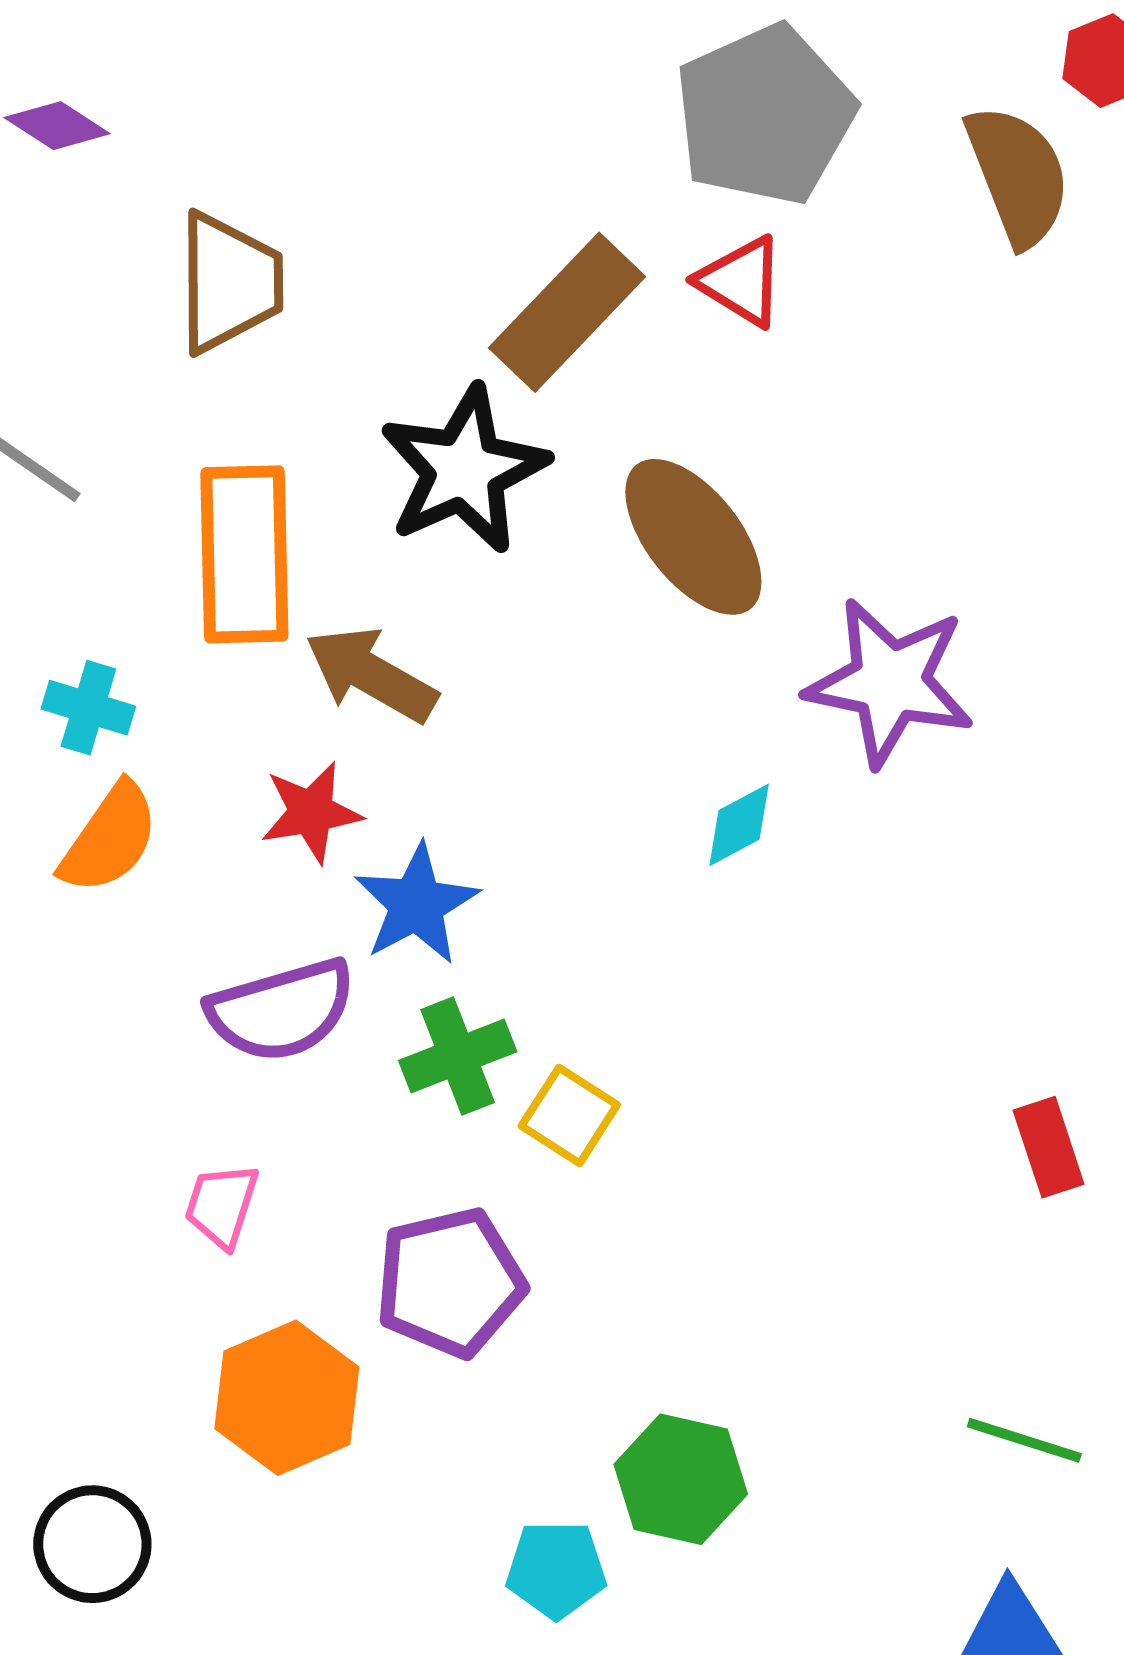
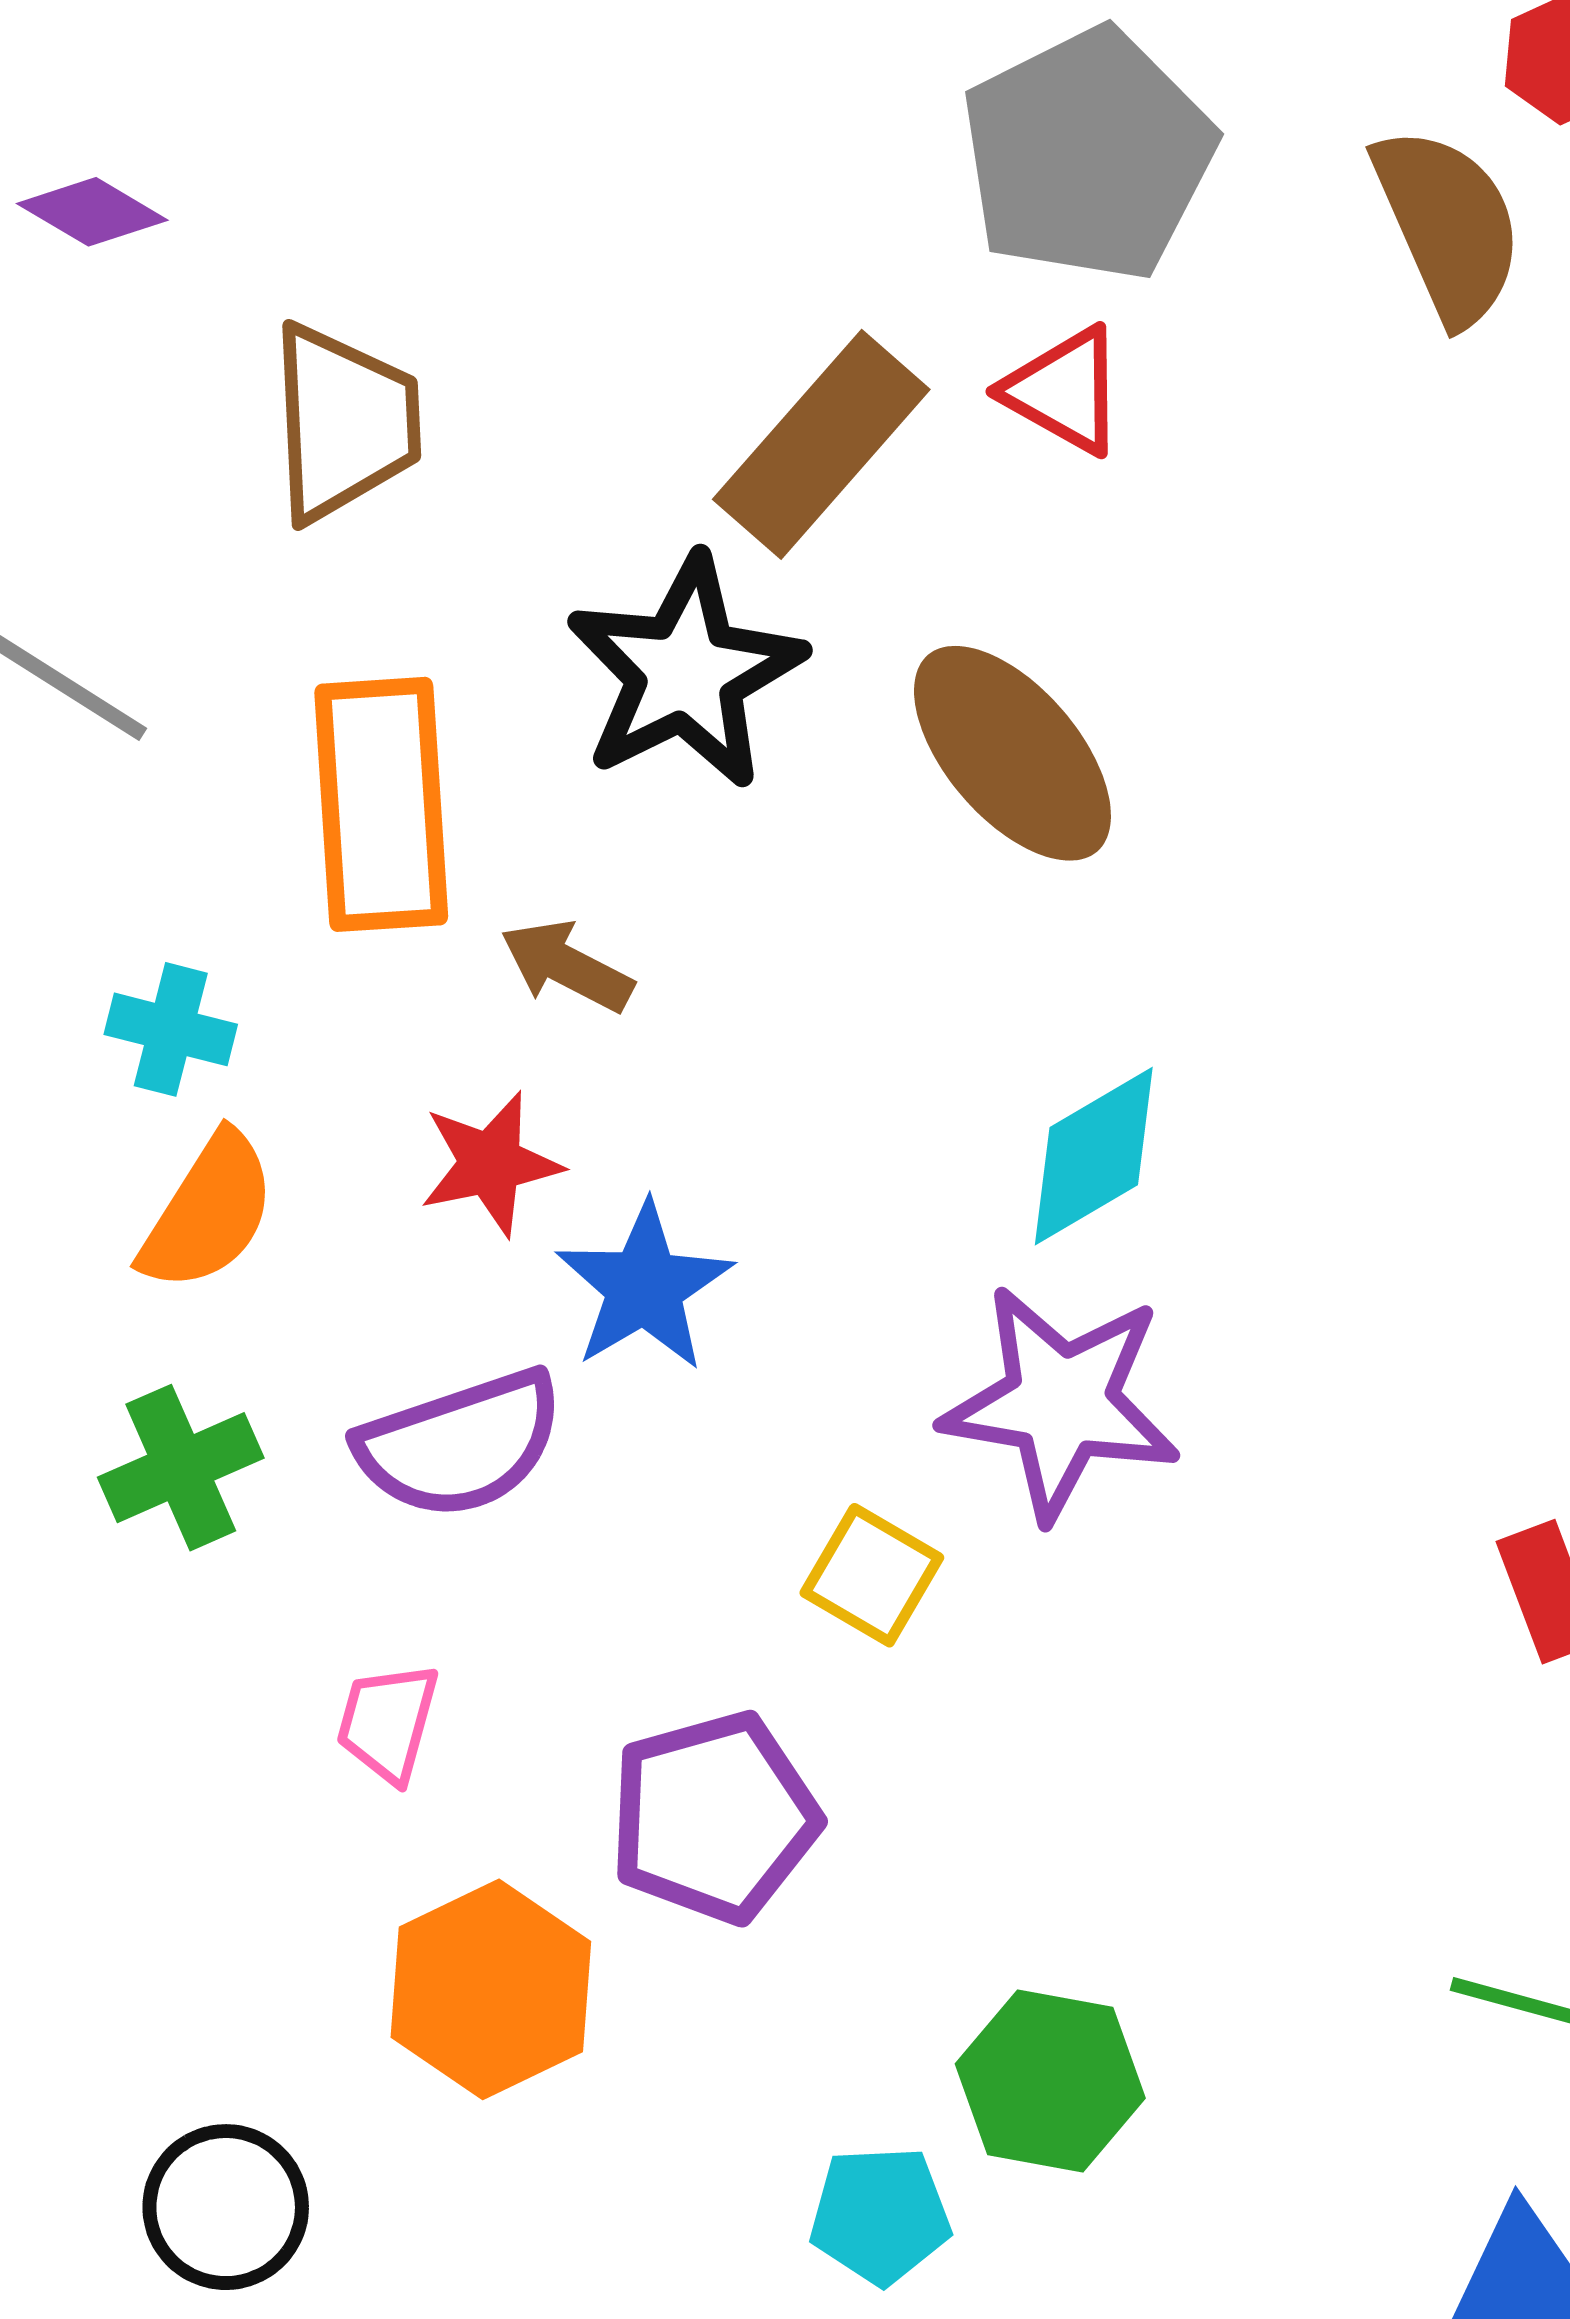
brown arrow: (371, 675) -> (567, 966), size x0.7
purple star: (890, 682) -> (1061, 1403), moved
cyan diamond: (739, 825) -> (1094, 1156), size x1.5
green cross: (458, 1056) -> (181, 1468), moved

